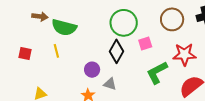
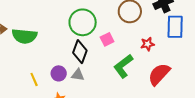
yellow line: (56, 51) -> (34, 79), moved
red star: (184, 54) -> (148, 44), size x0.6
gray triangle: (110, 84) -> (78, 75), moved

